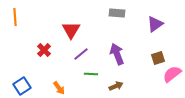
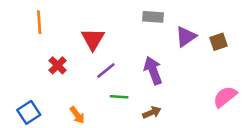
orange line: (15, 17) -> (39, 22), moved
purple triangle: (155, 24) -> (186, 37), moved
brown square: (158, 58) -> (218, 42), moved

